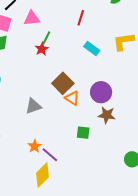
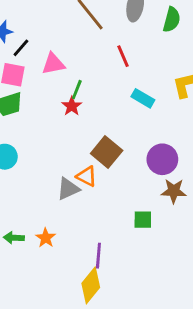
red line: (81, 18) -> (123, 56), turned -35
orange triangle: (72, 98) -> (87, 176), moved
orange star: (35, 146) -> (46, 238), moved
purple line: (50, 155) -> (98, 256), turned 60

